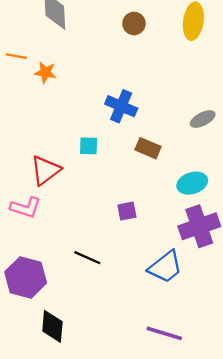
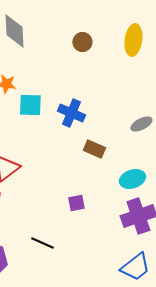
cyan square: (89, 146) -> (30, 105), moved, size x1.4
blue trapezoid: (165, 267) -> (135, 267), moved

